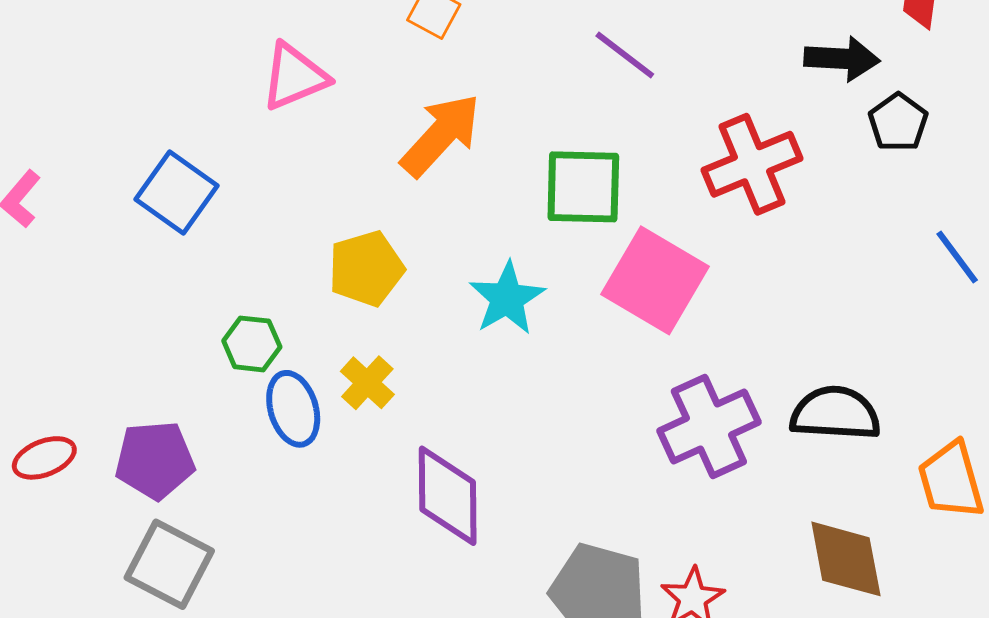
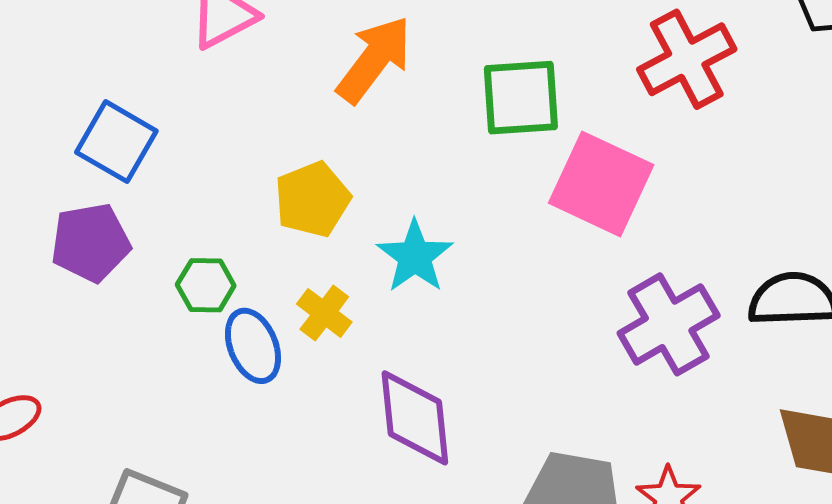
cyan star: (507, 298) -> (415, 256), moved
purple pentagon: (155, 460) -> (91, 243), moved

